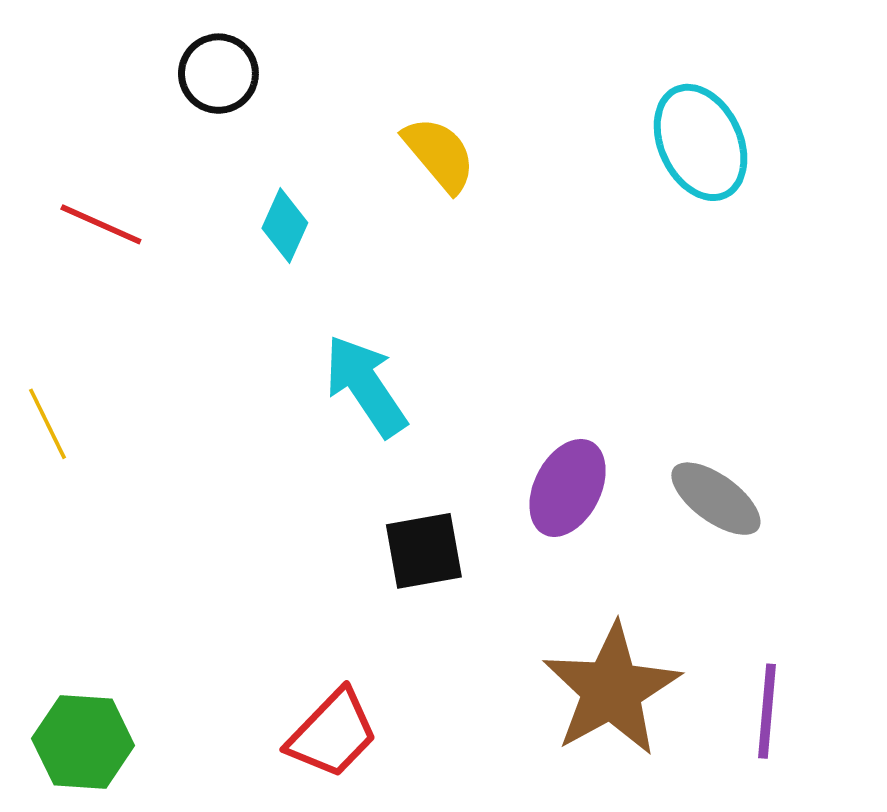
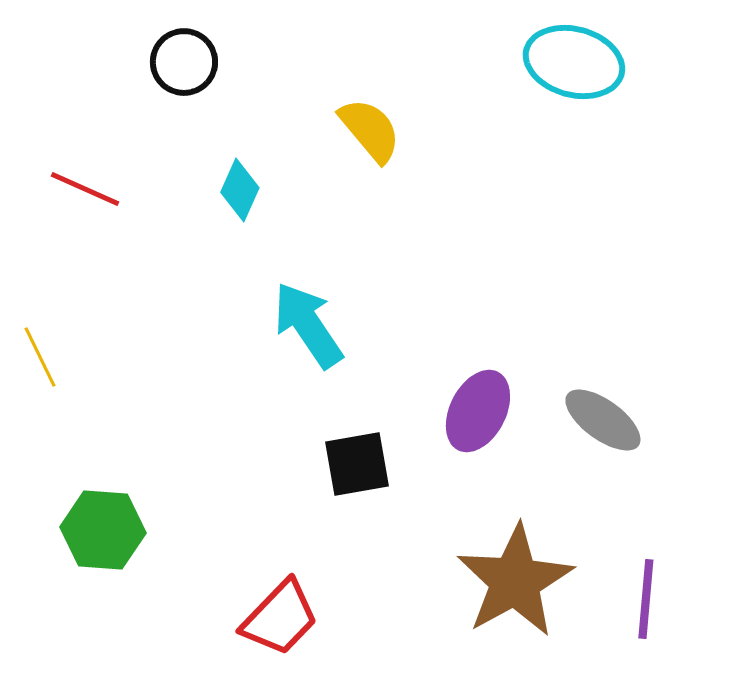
cyan ellipse: (701, 142) -> (574, 62), moved, turned -50
green hexagon: (83, 742) -> (103, 530), moved

